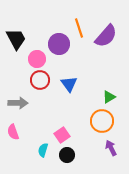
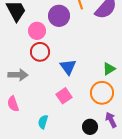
blue triangle: (69, 84) -> (68, 67), moved
pink square: (62, 135) -> (64, 96), moved
black circle: (67, 155) -> (90, 127), moved

